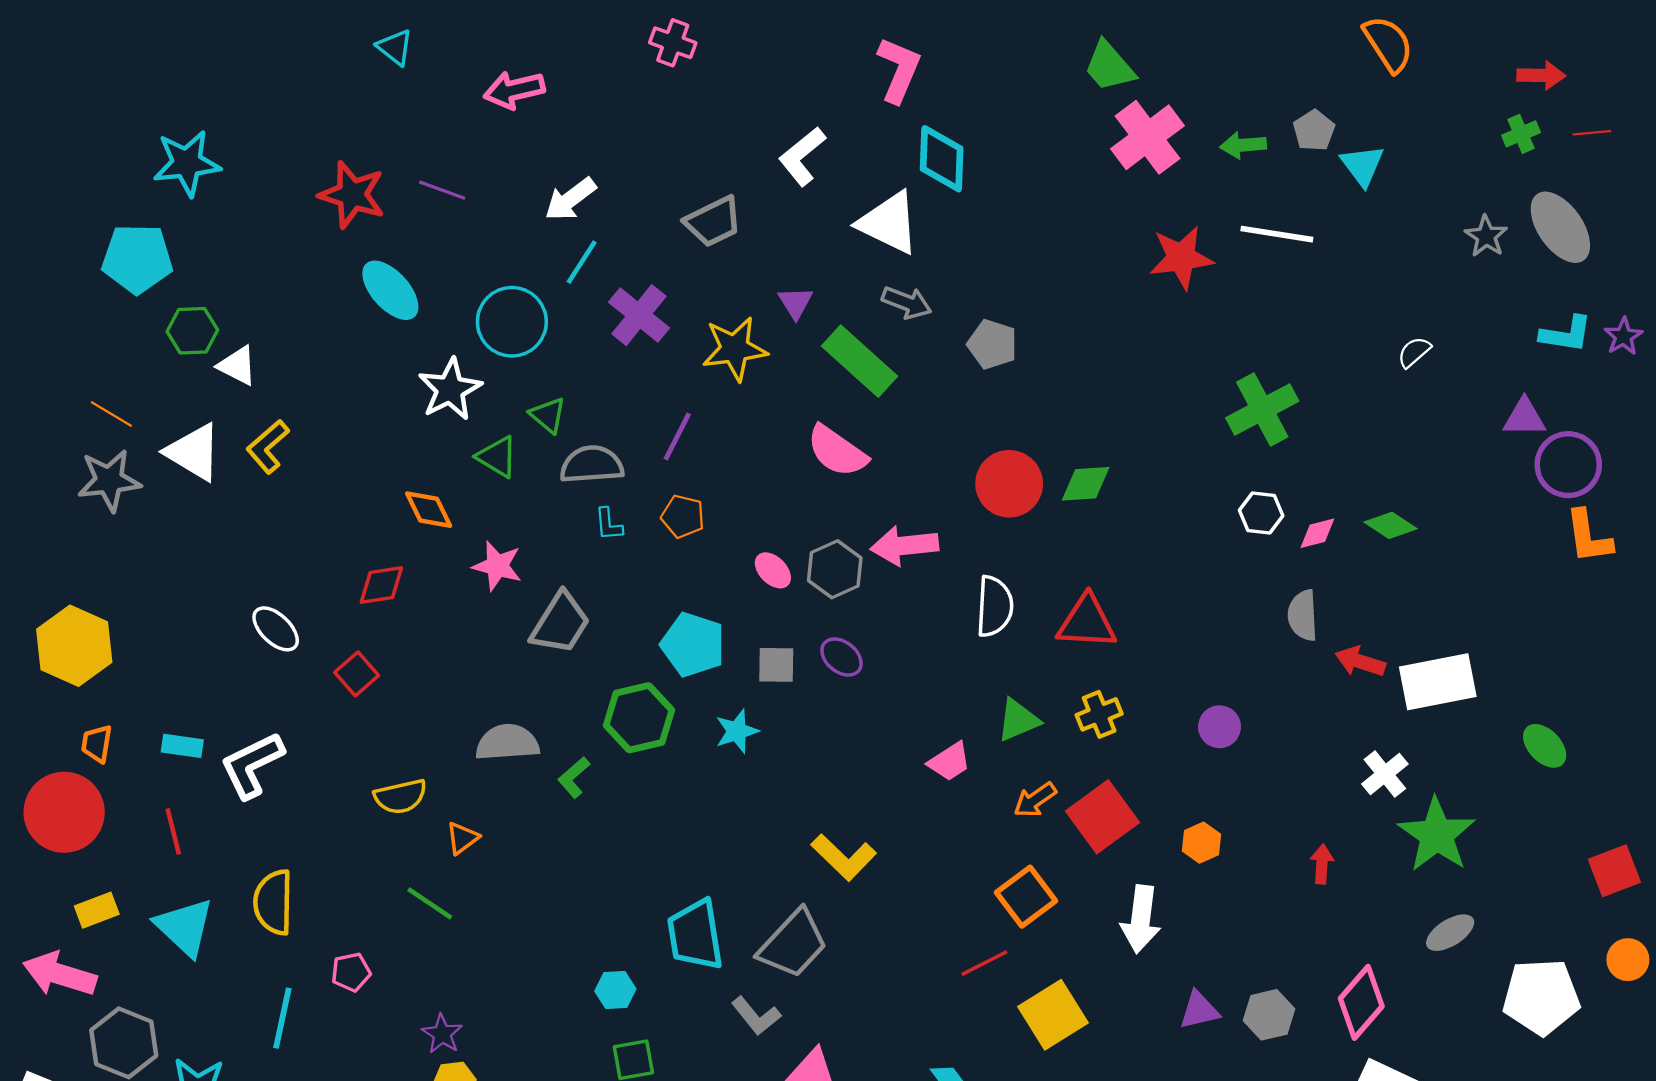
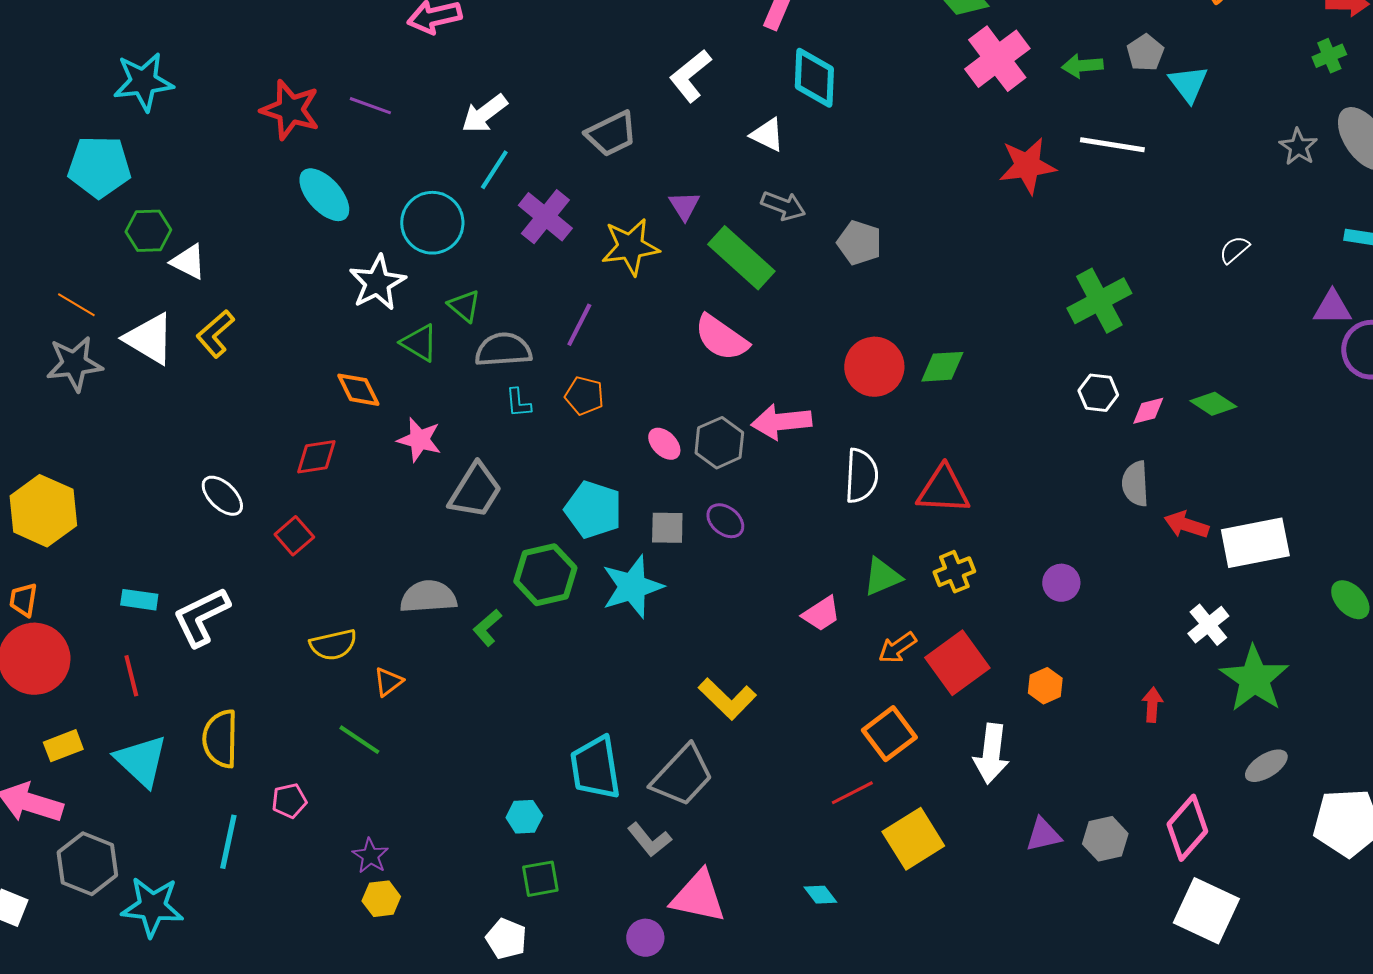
white triangle: (889, 223) -> (767, 135), size x0.6
cyan star: (737, 731) -> (632, 587), size x1.6
orange trapezoid: (97, 744) -> (23, 600), moved

